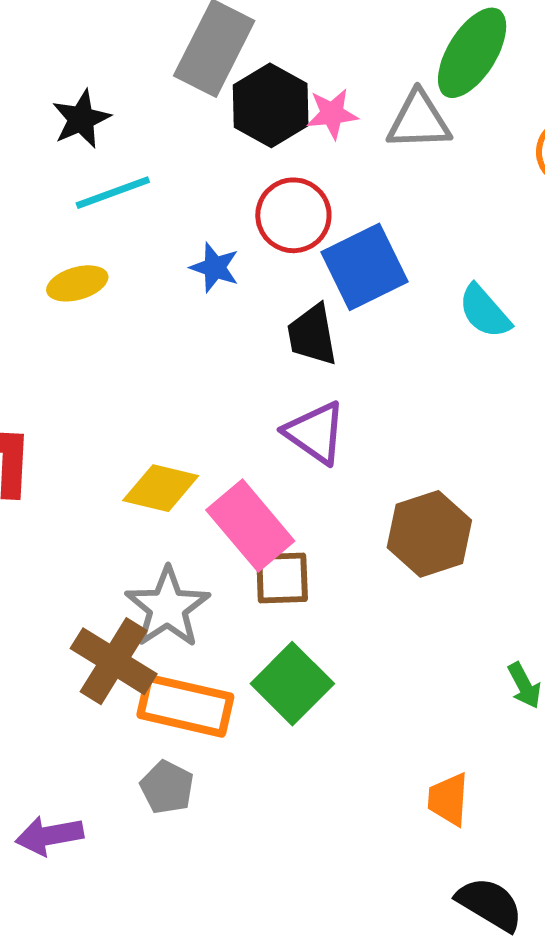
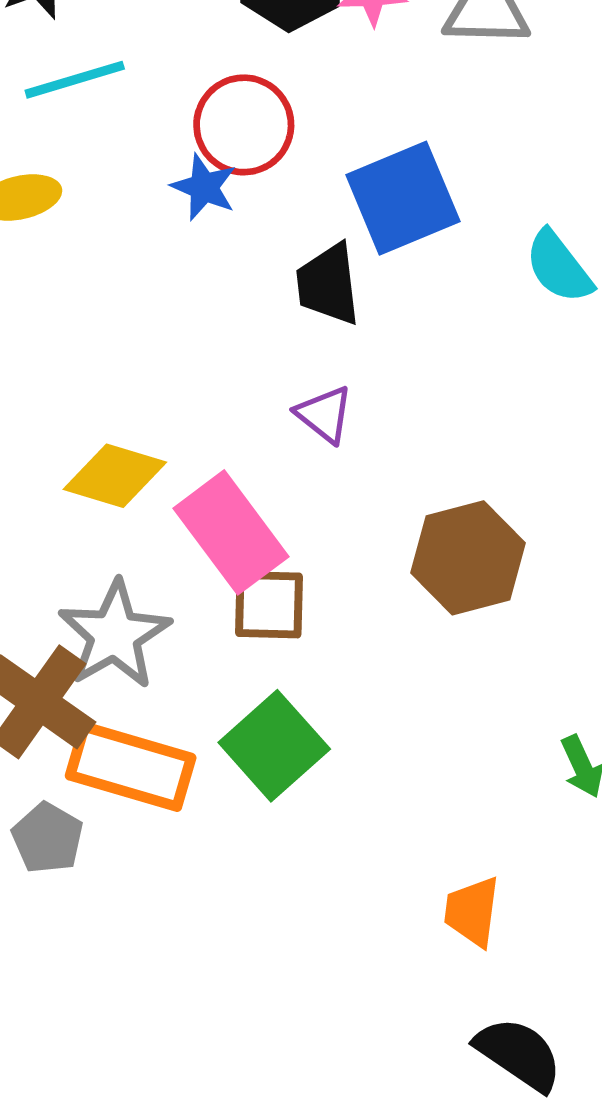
red circle: (293, 215) -> (244, 125), moved
purple triangle: (315, 433) -> (324, 414), size x0.7
gray pentagon: (167, 787) -> (48, 838), moved

